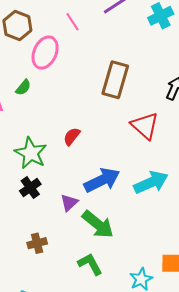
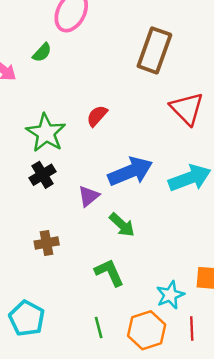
green arrow: (98, 224) -> (122, 225), size x0.7

